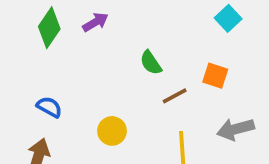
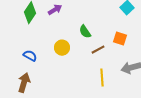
yellow circle: (112, 131) -> (62, 48), moved

